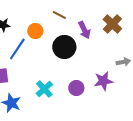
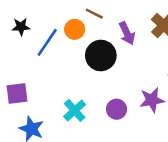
orange circle: (35, 31) -> (75, 29), moved
blue line: (17, 49) -> (47, 42), moved

